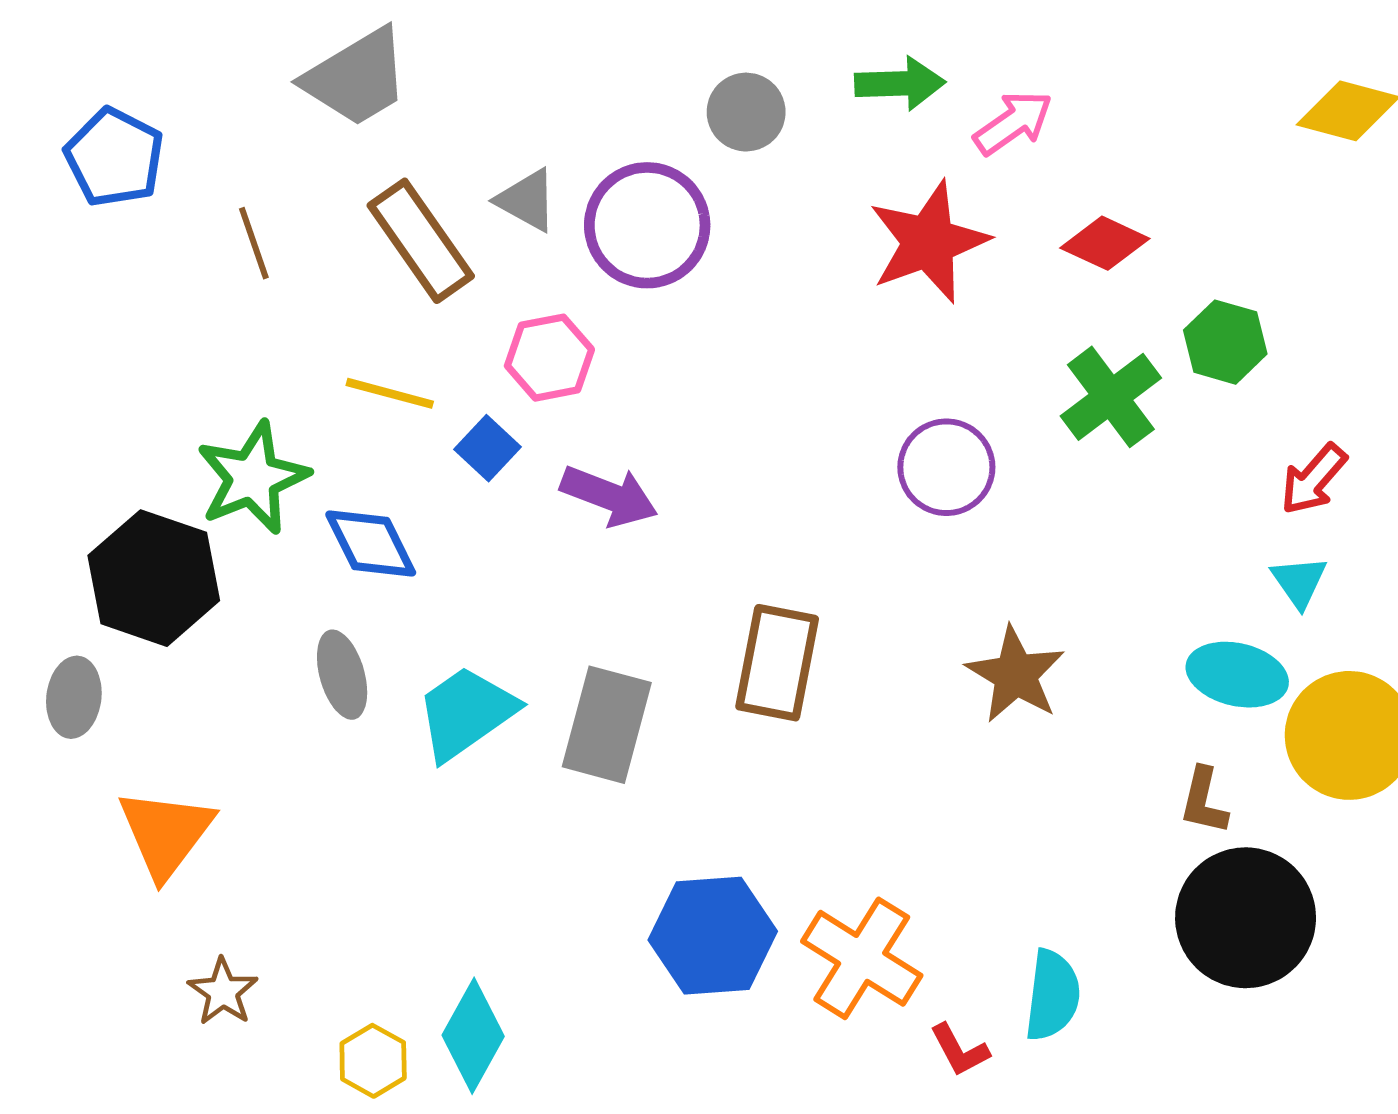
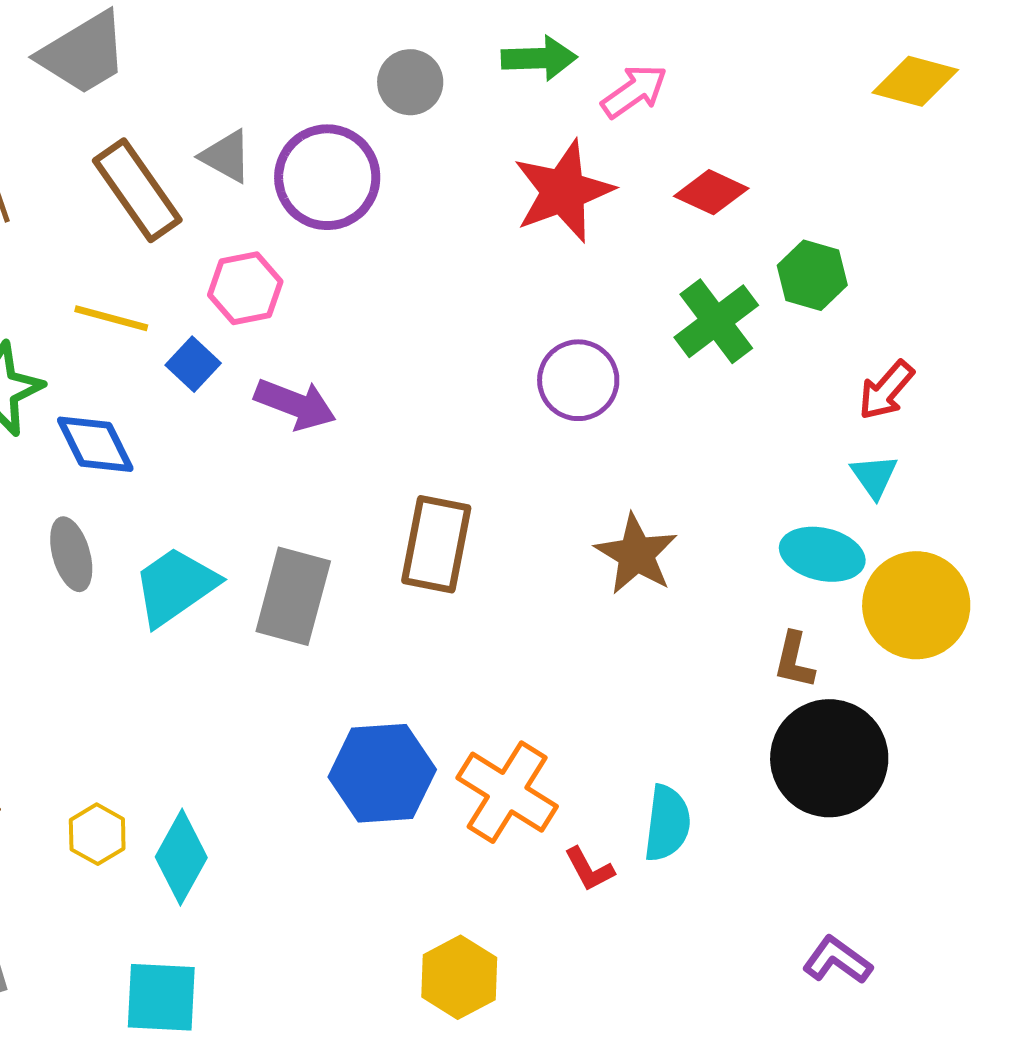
yellow hexagon: (373, 1061) -> (97, 834), moved

